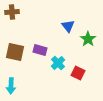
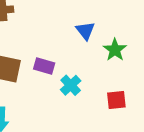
red square: (78, 73) -> (116, 100), moved, turned -32

